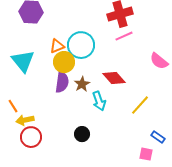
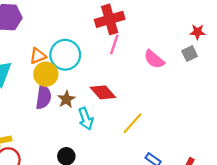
pink line: (124, 36) -> (114, 44), turned -48
pink semicircle: (159, 61) -> (154, 59), moved

